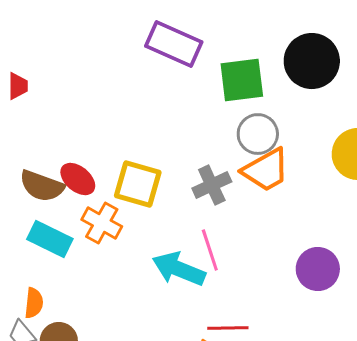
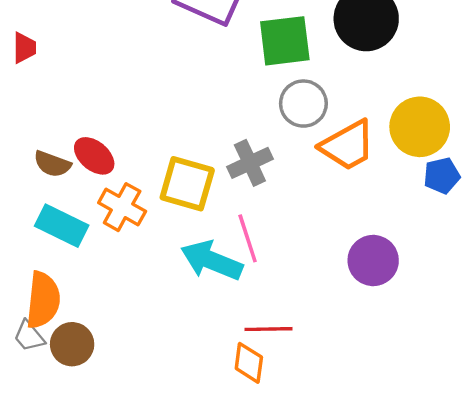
orange trapezoid: (266, 170) -> (348, 145), moved
yellow square: (138, 184) -> (187, 184), moved
brown semicircle: (42, 186) -> (52, 164), size x0.7
orange semicircle: (34, 303) -> (43, 300), size x1.6

